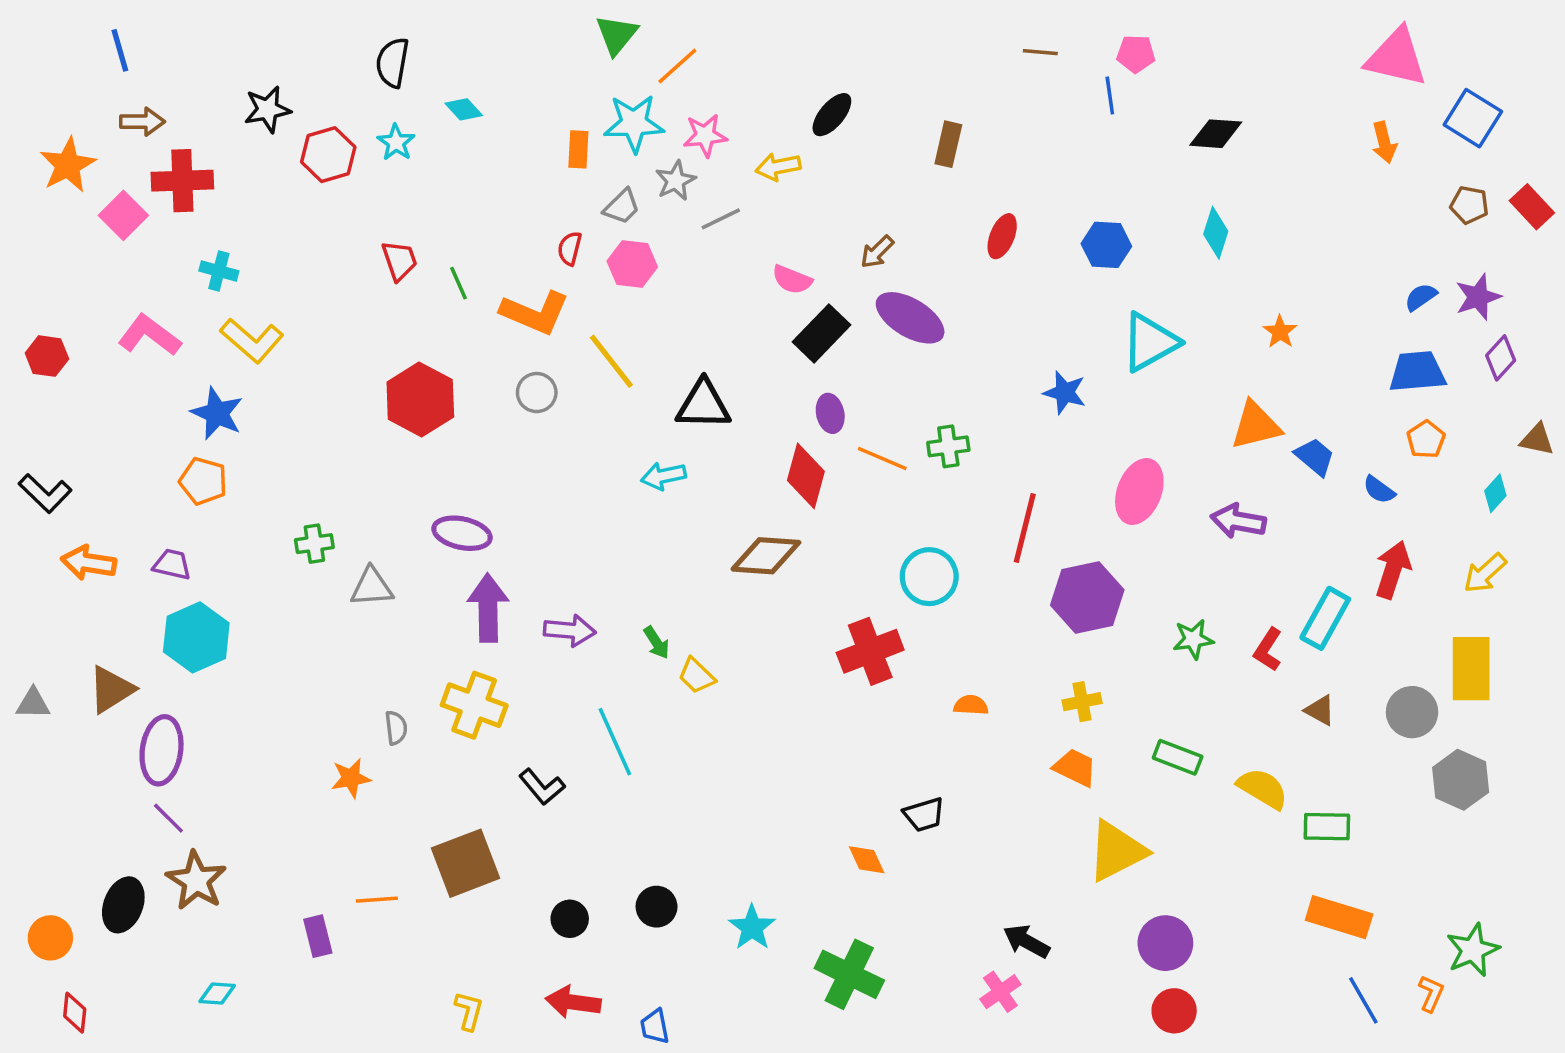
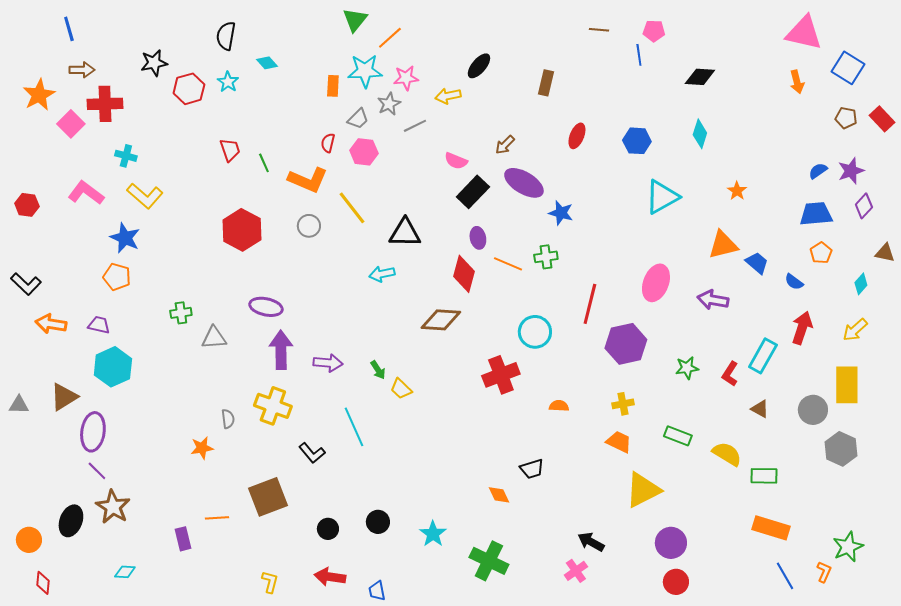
blue star: (1065, 393) -> (561, 213), moved

